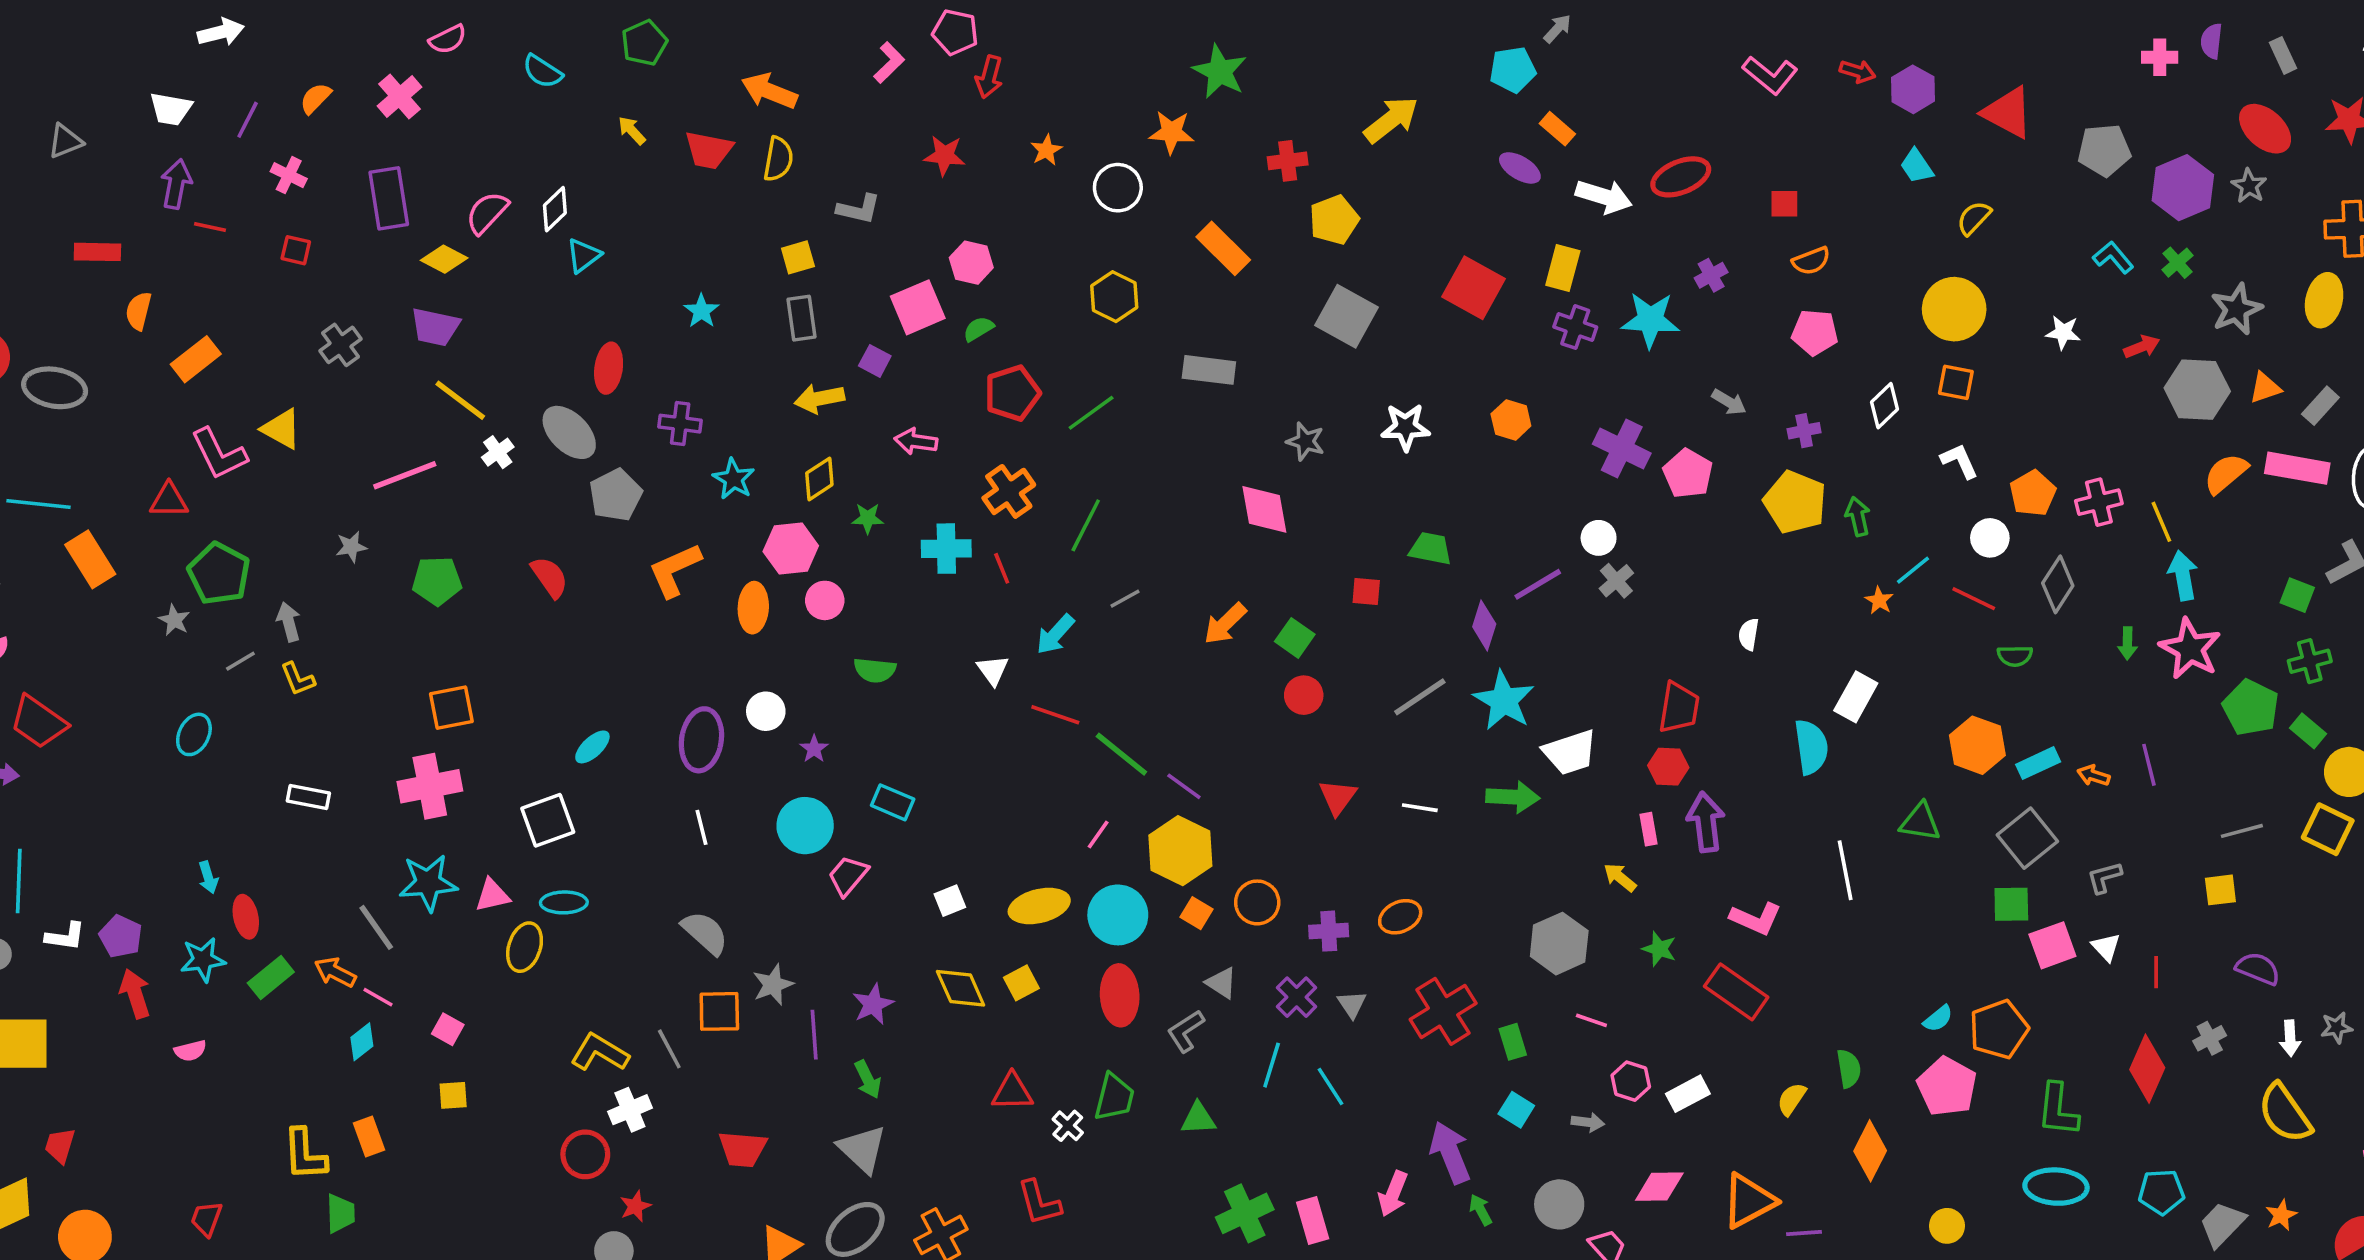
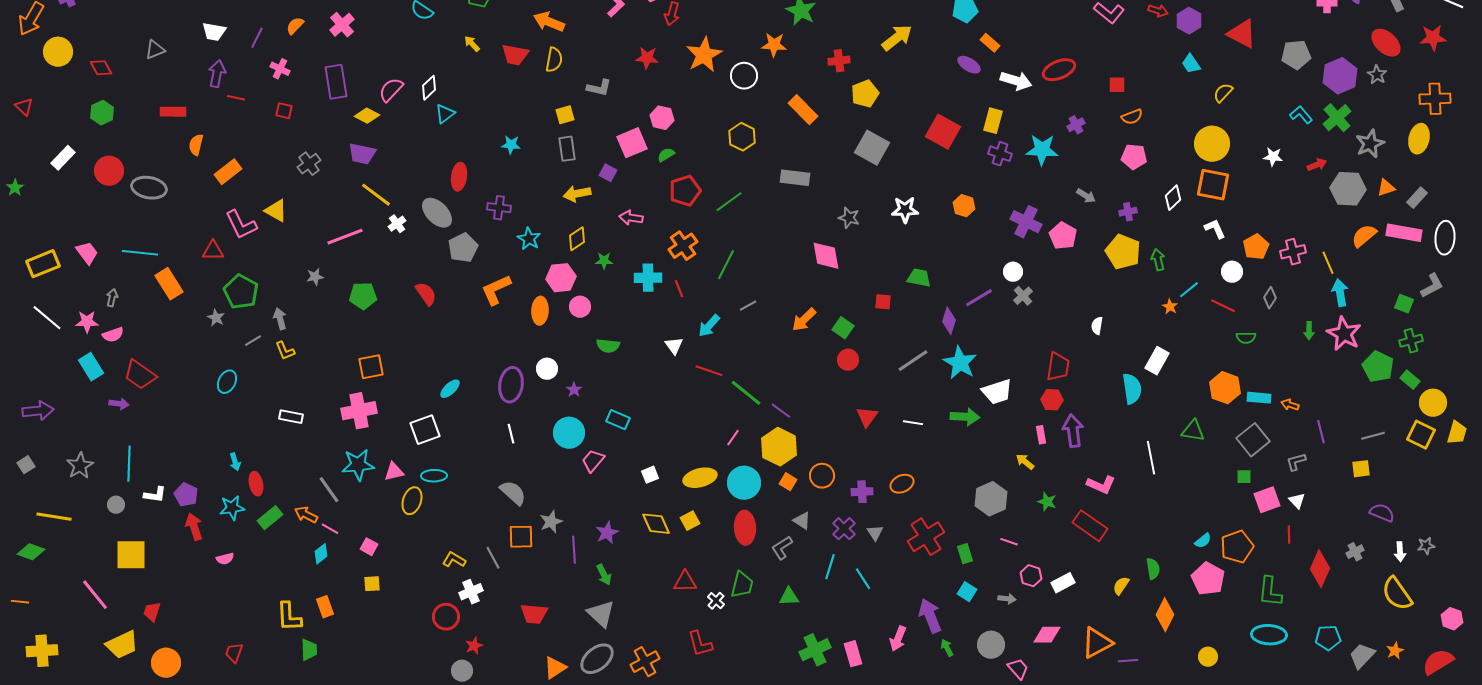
orange star: (1046, 150) -> (704, 55), size x2.0
green cross: (2178, 263) -> (1337, 118), size x1.6
cyan star: (701, 311) -> (511, 145), turned -30
orange square: (1956, 382) -> (1213, 185), size x1.6
gray diamond: (2058, 584) -> (1270, 298), size x0.7
cyan rectangle: (2038, 763) -> (1259, 398), turned 30
purple line: (2149, 765) -> (1321, 432), moved
green square: (2011, 904) -> (1244, 477), size x0.7
red line: (2156, 972) -> (1289, 535), moved
yellow L-shape: (600, 1053) -> (454, 560), size x0.7

